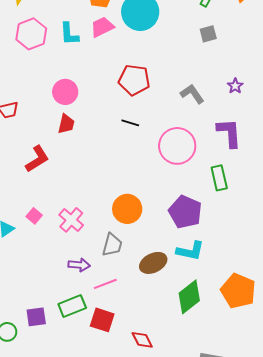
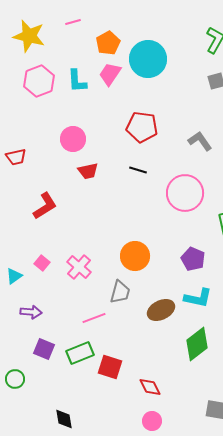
pink trapezoid: (102, 27) -> (110, 74), turned -30
red trapezoid: (66, 124) -> (88, 171), moved, turned 65
purple pentagon: (185, 212) -> (193, 259), size x0.7
purple arrow: (79, 265) -> (31, 312), moved
pink line: (105, 284) -> (94, 318), moved
purple square: (36, 317) -> (44, 349), moved, turned 30

